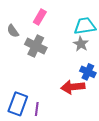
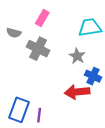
gray semicircle: (13, 31) -> (14, 33), turned -40
gray star: (81, 44) -> (77, 56), moved

